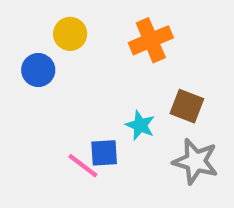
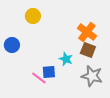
orange cross: (151, 40) -> (87, 32), moved, turned -30
blue circle: (38, 70) -> (12, 45), moved

